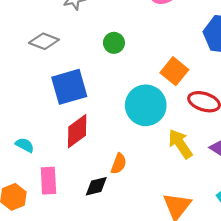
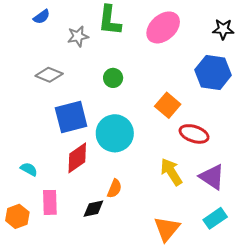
cyan circle: (146, 105) -> (115, 133), moved

